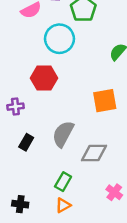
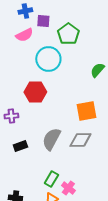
black rectangle: (26, 142) -> (20, 146), turned 40
gray diamond: (94, 153) -> (80, 140), moved
pink cross: (114, 192) -> (68, 188), moved

